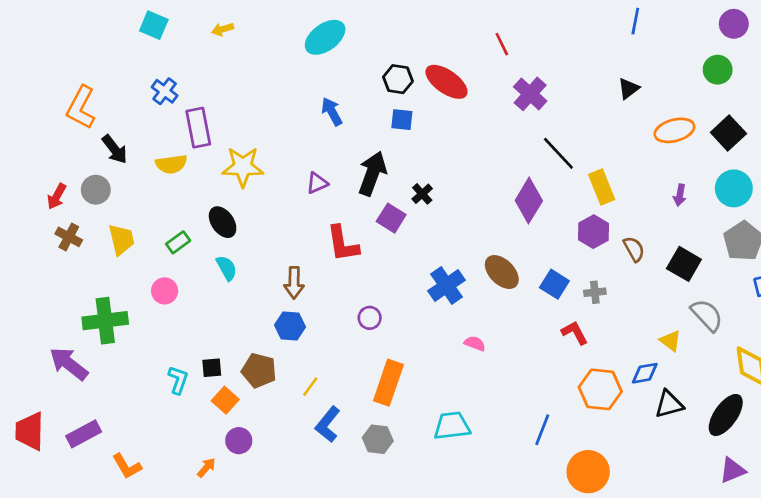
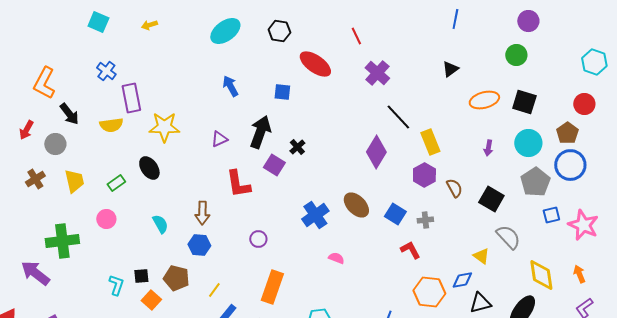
black hexagon: (398, 79) -> (279, 31), moved
black square: (728, 133) -> (524, 102), turned -30
red arrow: (57, 196) -> (26, 130), moved
brown cross: (69, 237) -> (35, 179), turned 30
cyan semicircle: (227, 268) -> (160, 224), moved

